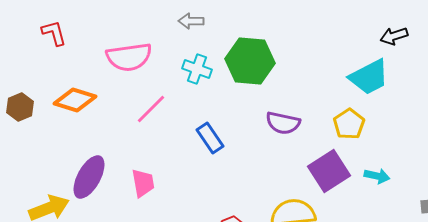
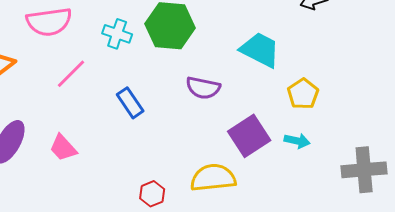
cyan trapezoid: (369, 77) -> (260, 50), moved, turned -126
yellow pentagon: (349, 124) -> (303, 94), moved
pink trapezoid: (143, 183) -> (63, 148), turned 148

